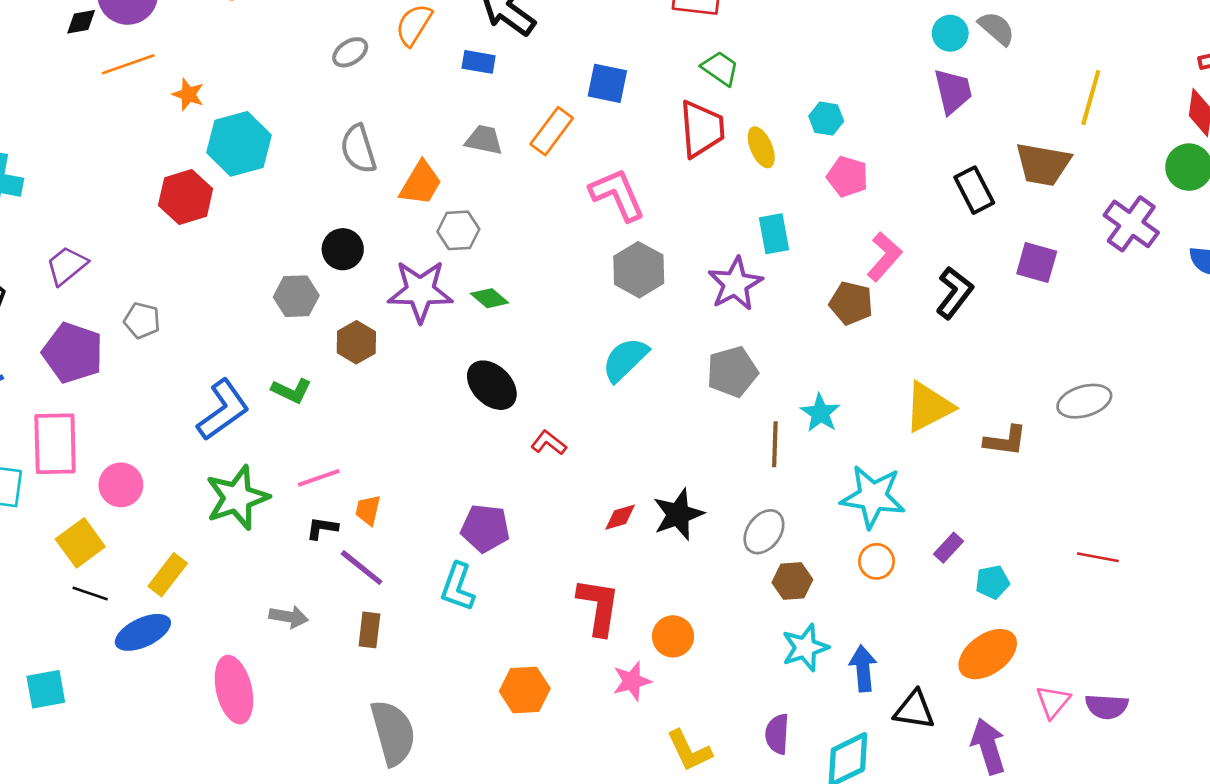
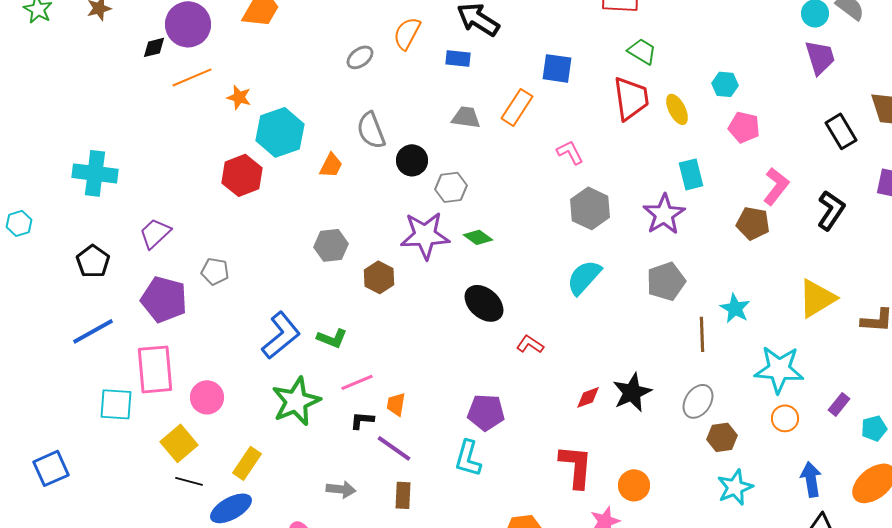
orange trapezoid: (421, 183) -> (331, 165), moved, size x0.7
pink L-shape: (617, 195) -> (570, 152), size x0.6
black circle: (343, 249) -> (412, 160), moved
green L-shape: (291, 391) -> (332, 338), moved
blue arrow: (863, 668) -> (811, 479), moved

